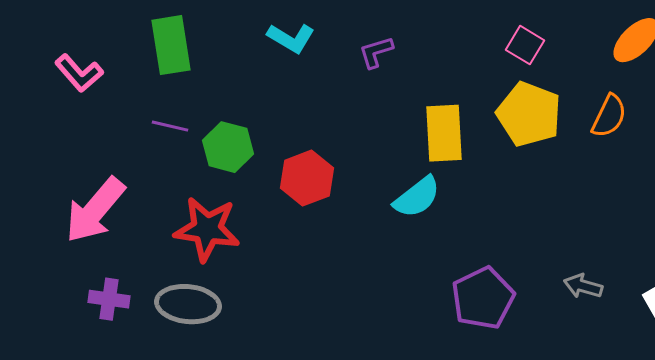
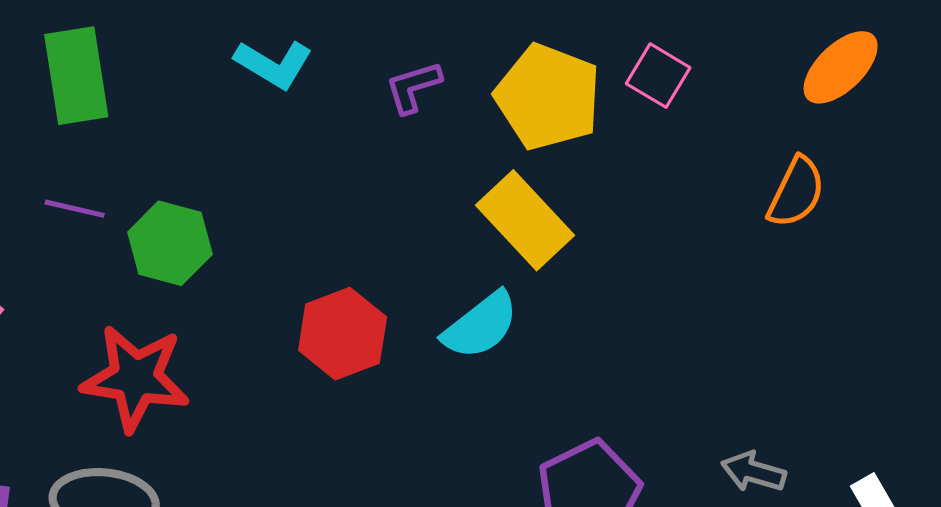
yellow pentagon: (529, 114) -> (548, 97), moved
yellow rectangle: (444, 133) -> (525, 220), turned -40
red hexagon: (307, 178) -> (343, 334), moved

